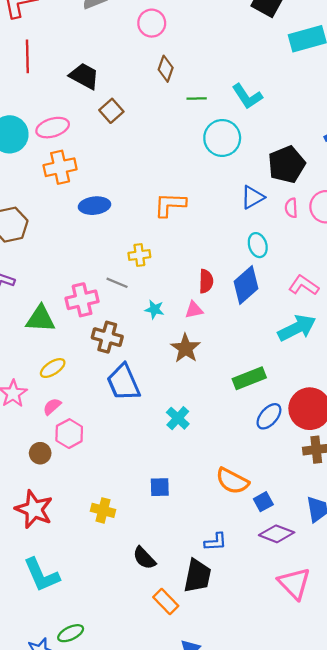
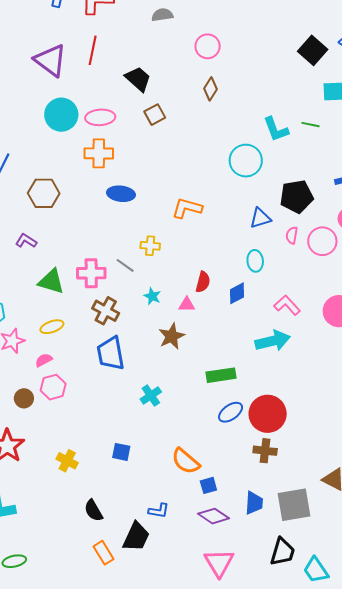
green line: (197, 98) -> (310, 125), moved
blue diamond: (246, 285) -> (237, 293), size x0.7

